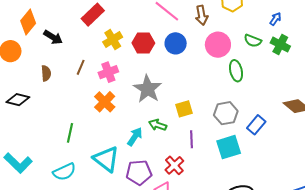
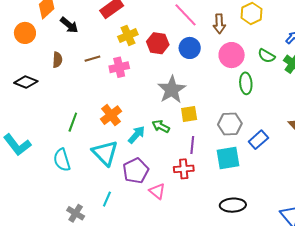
brown line: (81, 67) -> (92, 59), turned 42
gray star: (148, 89) -> (172, 90), moved
orange cross: (105, 102) -> (111, 115), moved
red cross: (174, 165) -> (184, 169), moved, turned 30
cyan semicircle: (64, 172) -> (62, 160), turned 90
purple pentagon: (139, 172) -> (136, 171), turned -30

